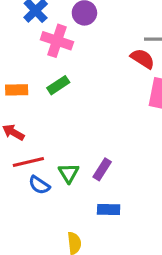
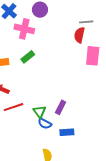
red semicircle: (143, 59) -> (79, 35), turned -105
blue semicircle: (39, 185) -> (45, 124), moved

